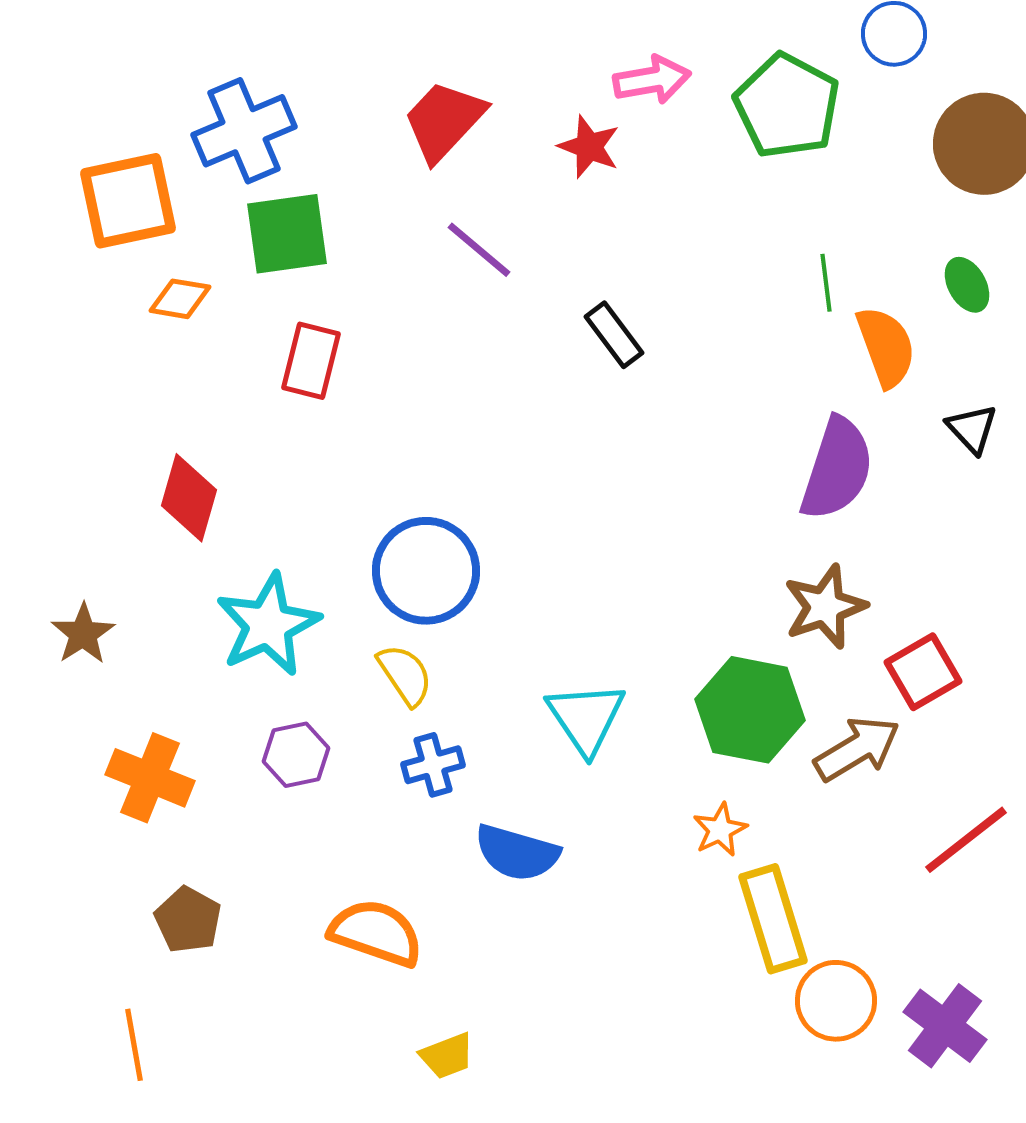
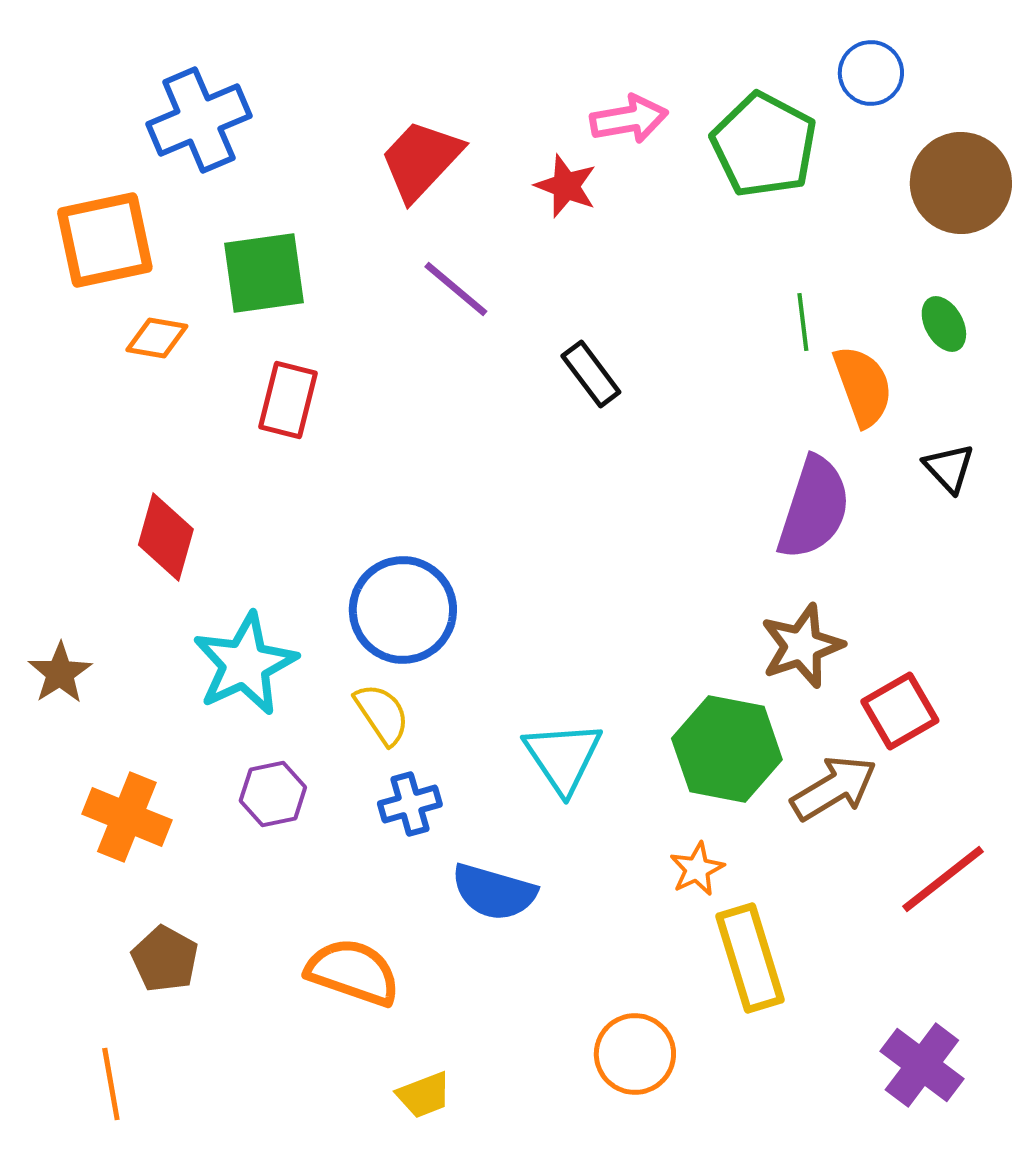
blue cross: (244, 131) -> (199, 120), moved
orange circle: (836, 1001) -> (635, 1054), moved

